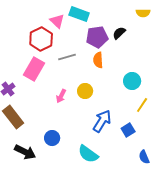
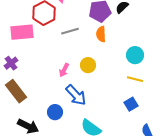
pink rectangle: (34, 69) -> (22, 32), moved, turned 55
yellow line: (142, 105) -> (135, 79), moved, turned 70
blue arrow: (102, 121) -> (76, 95), moved, turned 105

